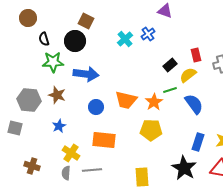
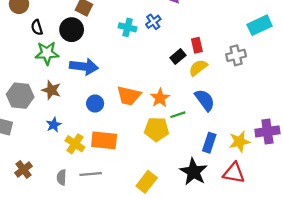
cyan cross: (125, 39) -> (128, 27), turned -35
red rectangle: (196, 55) -> (197, 45), moved
green line: (170, 90) -> (178, 115), moved
yellow cross: (71, 153) -> (75, 144), moved
brown cross: (32, 166) -> (23, 170), turned 35
yellow rectangle: (142, 177) -> (147, 182), turned 42

